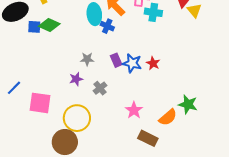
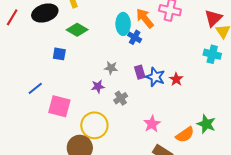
cyan cross: (153, 12) -> (212, 54), moved
blue square: (34, 27) -> (59, 54), moved

